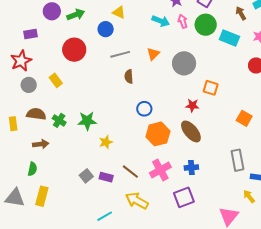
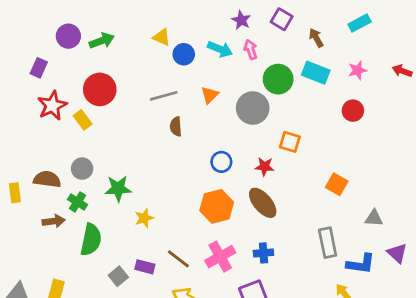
brown arrow: (241, 13) -> (316, 38), moved
green circle: (206, 25) -> (278, 79), moved
blue circle: (106, 29) -> (184, 54), moved
purple rectangle: (30, 34) -> (39, 68), turned -56
red star: (21, 61) -> (52, 106), moved
yellow rectangle: (56, 80) -> (83, 120), moved
gray circle: (29, 85) -> (82, 169), moved
blue circle: (144, 109) -> (221, 162), moved
green cross: (59, 120) -> (77, 202), moved
green semicircle: (32, 169) -> (91, 240), moved, size x1.6
gray square: (86, 176) -> (118, 276), moved

